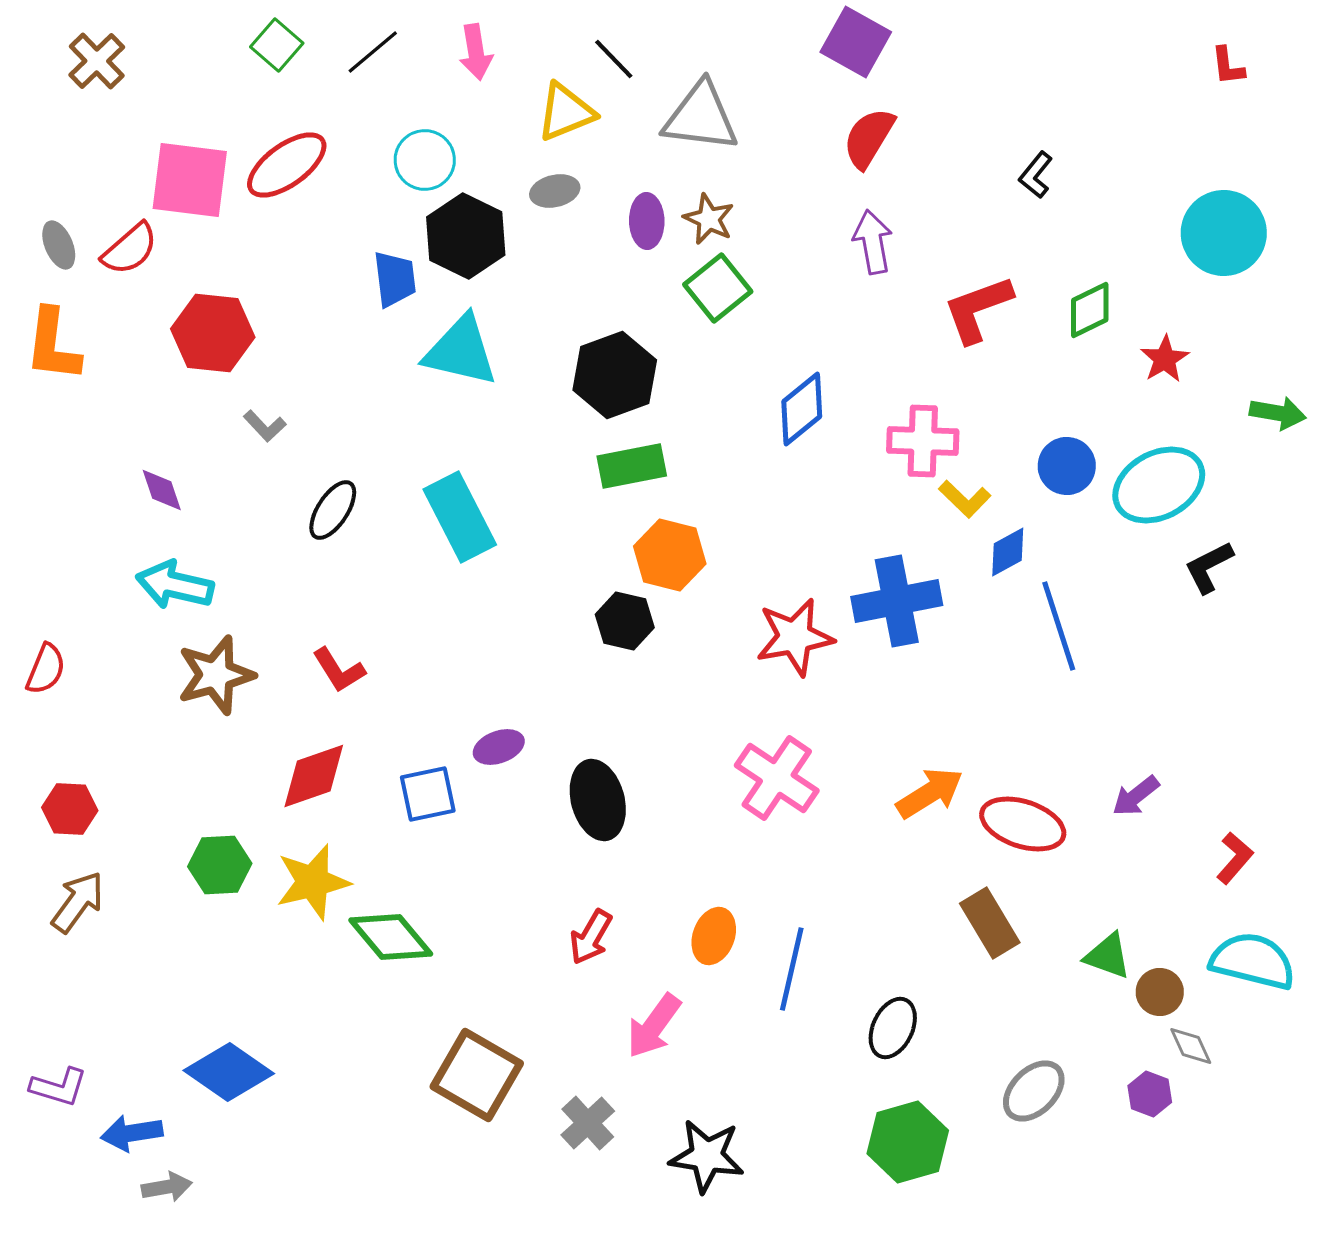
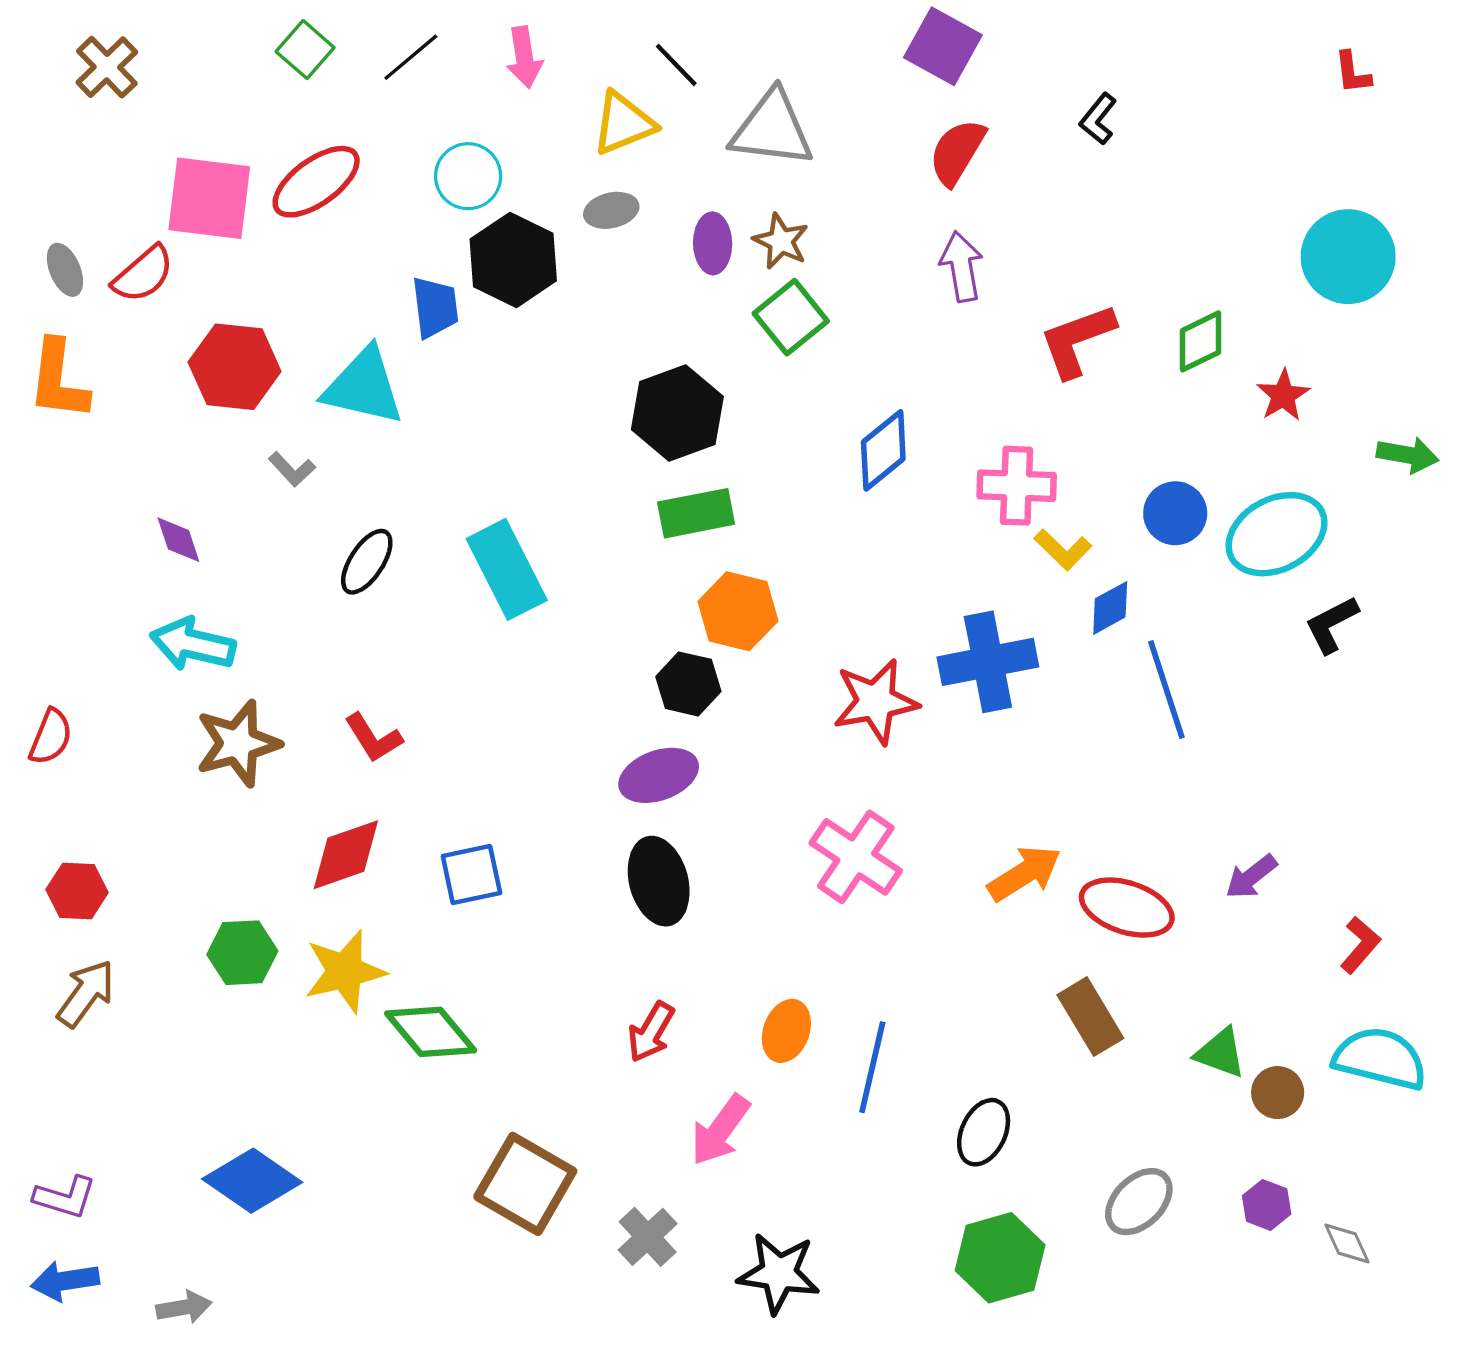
black L-shape: (1036, 175) -> (1098, 119), moved
cyan triangle: (461, 351) -> (363, 387), moved
purple ellipse: (499, 747) -> (659, 775), moved, size x1.4
gray diamond: (1191, 1046) -> (1347, 1243), moved
blue arrow: (132, 1133) -> (65, 1281), moved

